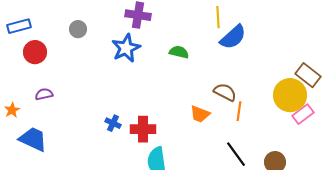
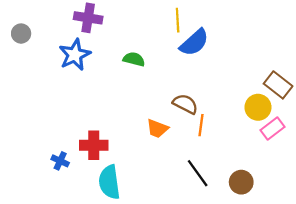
yellow circle: (290, 95) -> (258, 107), size x0.7
blue cross: (113, 123) -> (60, 161), moved

